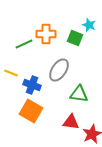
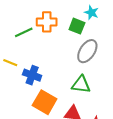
gray ellipse: (59, 70) -> (87, 51), moved
orange square: (31, 111) -> (45, 102), moved

